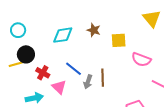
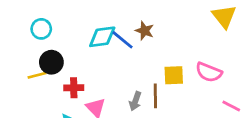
yellow square: (119, 40) -> (174, 75), moved
blue line: (73, 69) -> (122, 40), moved
red cross: (43, 73) -> (74, 88), turned -32

